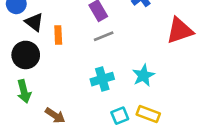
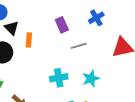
gray line: (104, 36) -> (79, 46), moved

